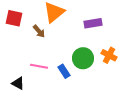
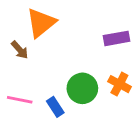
purple rectangle: (93, 23) -> (117, 38), moved

